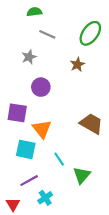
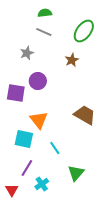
green semicircle: (34, 12) -> (45, 13), moved
purple square: (17, 113) -> (16, 93), moved
green triangle: (82, 175) -> (76, 173), moved
purple line: (29, 181) -> (27, 168), turned -30

